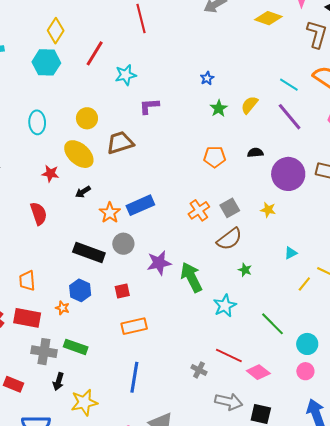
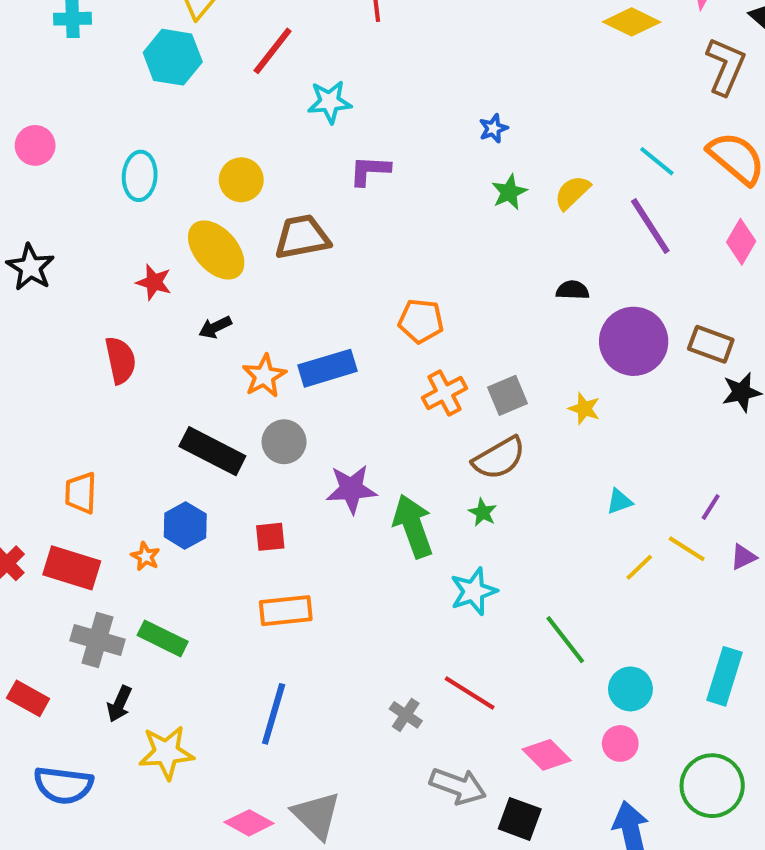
orange pentagon: (215, 157) -> (421, 321), moved
green star: (245, 270) -> (483, 512), moved
pink diamond: (258, 372) -> (547, 755), moved

